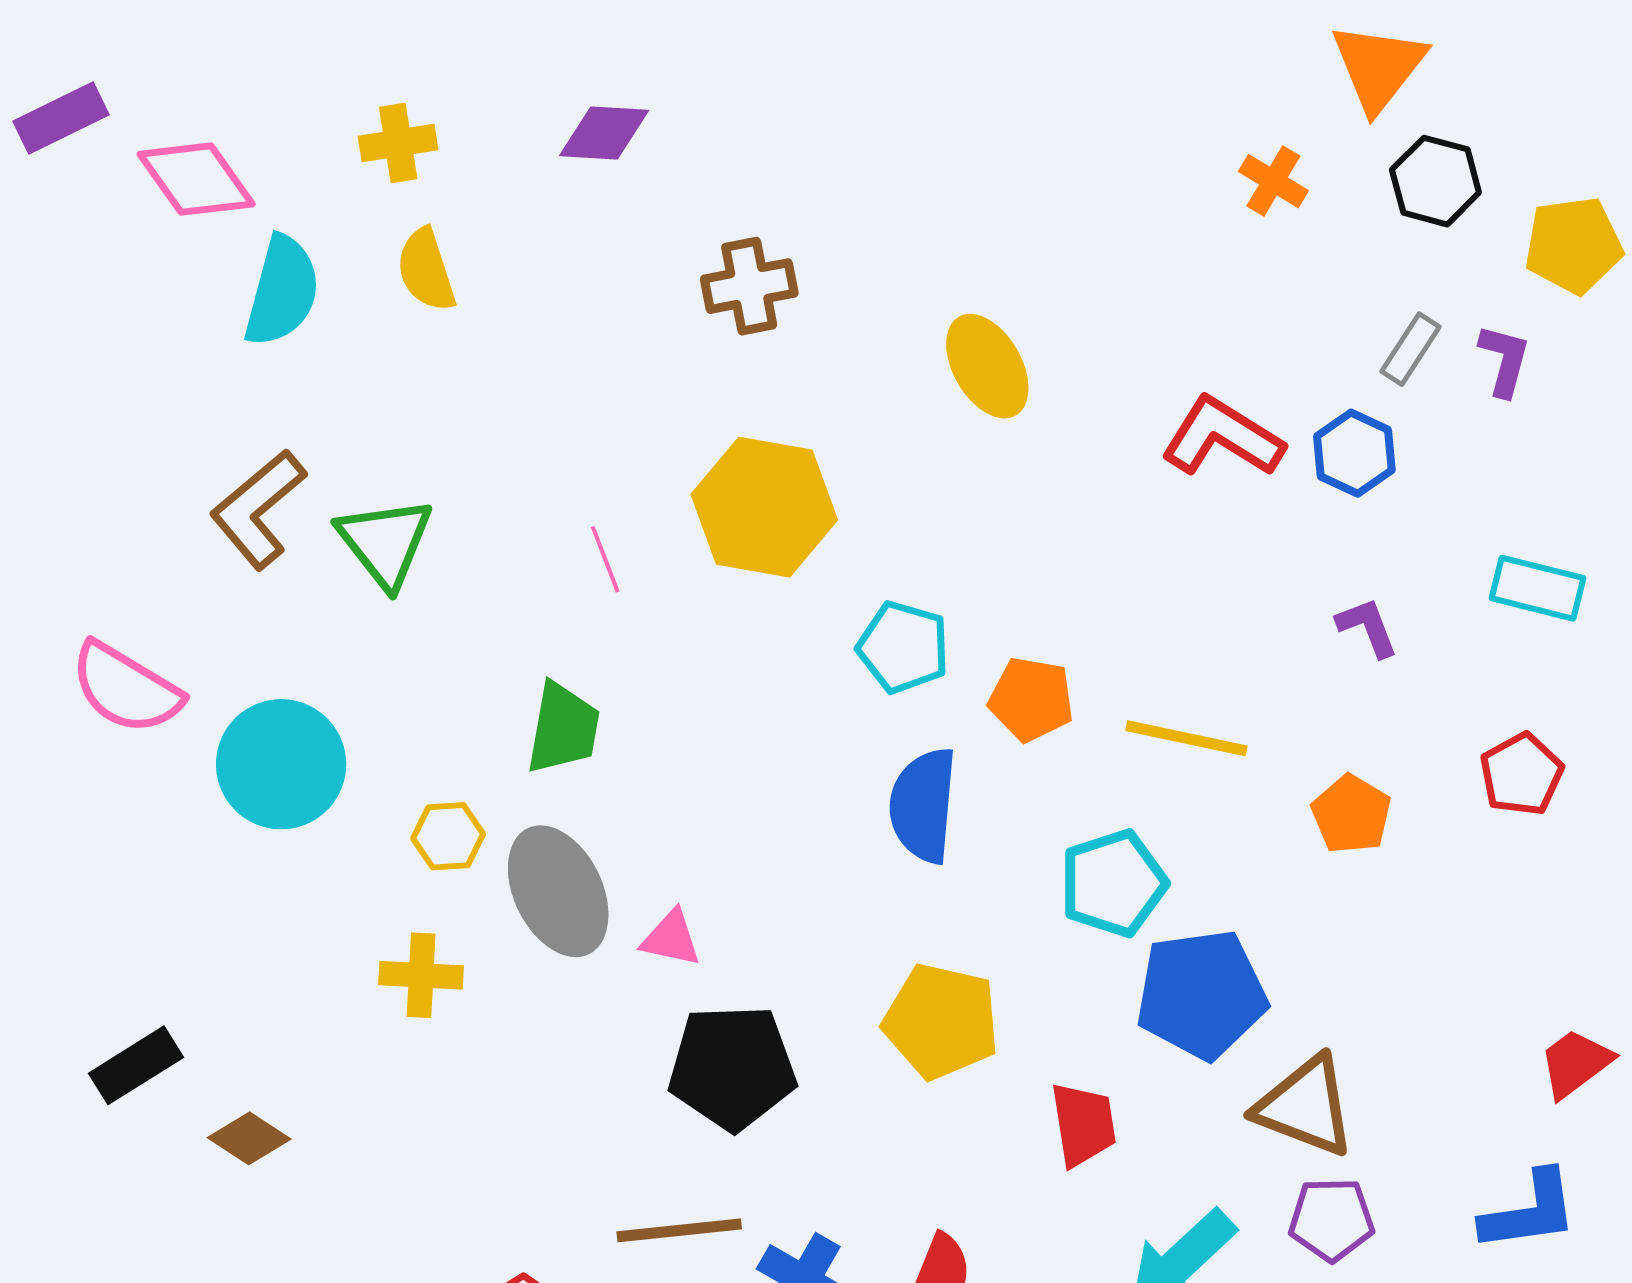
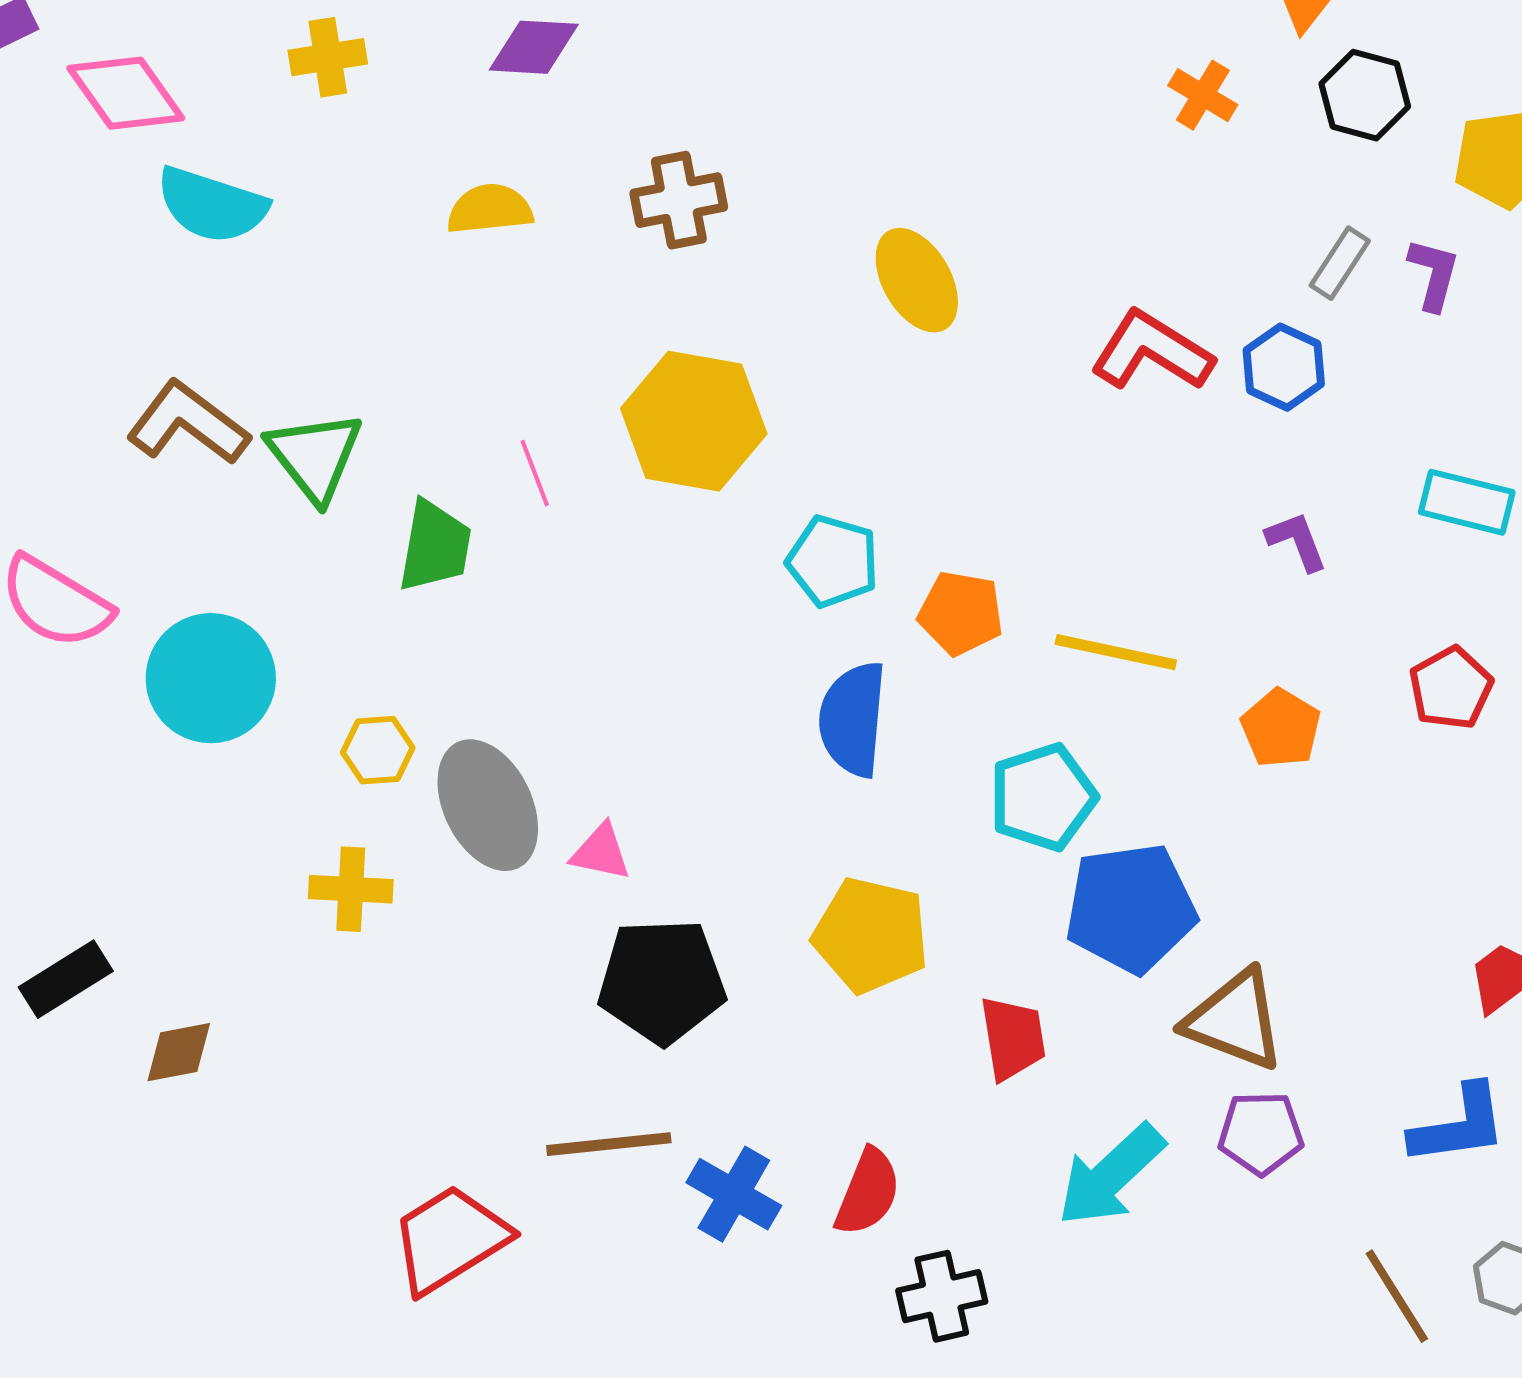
yellow semicircle: (426, 270) -> (490, 209), moved, turned 102
cyan semicircle: (282, 291) -> (212, 205), turned 93
brown L-shape: (258, 509) -> (188, 423), turned 77
green trapezoid: (563, 728) -> (435, 546), moved
brown diamond: (249, 1138) -> (179, 1052), turned -44

